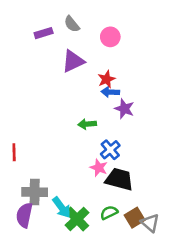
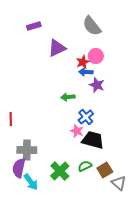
gray semicircle: (72, 24) -> (92, 26), moved, size x1.5
pink circle: (110, 37) -> (96, 56), moved
cyan arrow: (62, 207) -> (31, 182), moved
gray triangle: (150, 223) -> (119, 183), moved

